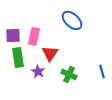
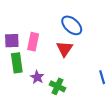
red triangle: (50, 53) -> (65, 49), moved
green cross: (69, 74) -> (57, 86), moved

